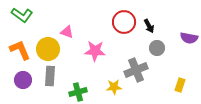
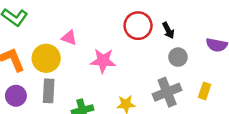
gray cross: (136, 70) -> (167, 92), moved
yellow rectangle: (180, 85) -> (205, 91), moved

